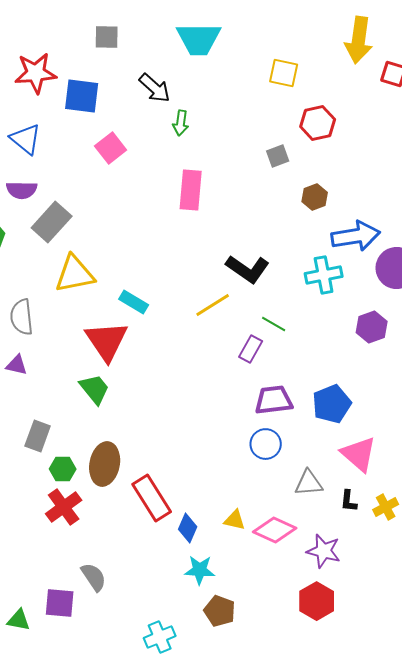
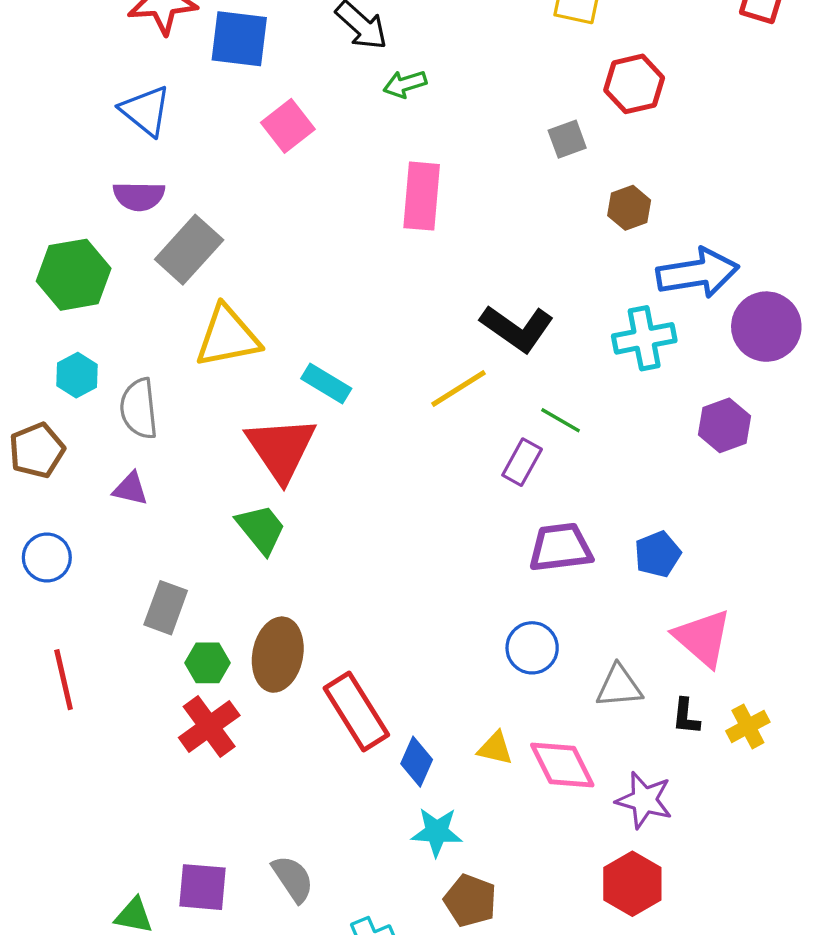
green arrow: (181, 123) -> (405, 84), turned 65
blue pentagon: (332, 404) -> (658, 554), size x0.7
blue circle: (266, 444) -> (532, 648), moved
pink diamond: (275, 530) -> (562, 765), turned 39
gray semicircle: (94, 577) -> (293, 879), moved

